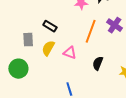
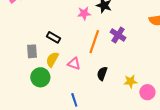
green circle: (18, 69) -> (40, 77), moved

